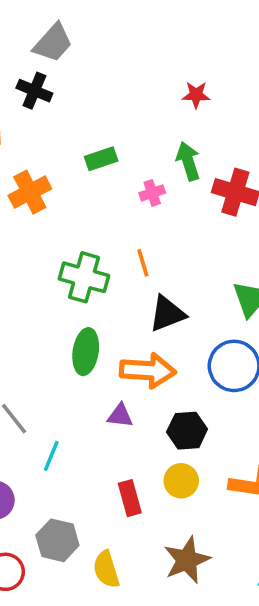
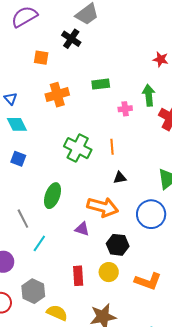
black triangle: (167, 314) -> (120, 178), size x0.6
green ellipse: (86, 352) -> (53, 196), moved
yellow semicircle: (106, 569) -> (57, 313), turned 120

